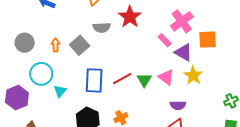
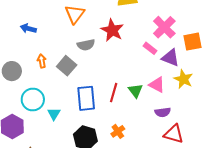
orange arrow: (56, 45) -> (42, 61), moved
red line: (122, 79) -> (114, 93), turned -36
purple semicircle: (178, 105) -> (163, 112), moved

